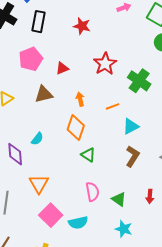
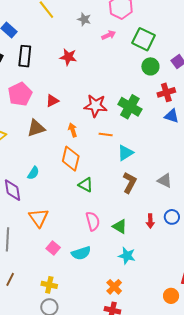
red star: (105, 64) -> (95, 106), moved, turned -30
orange line: (113, 106) -> (106, 134), turned 32
pink square: (51, 215) -> (53, 248), size x0.6

